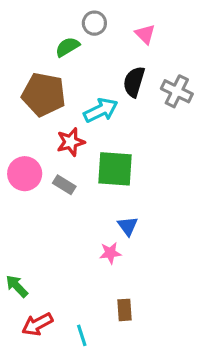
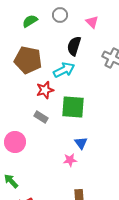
green semicircle: (67, 47) -> (30, 21), moved
black semicircle: (134, 82) -> (74, 46), moved
pink circle: (25, 174) -> (15, 142), moved

